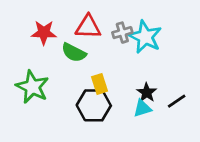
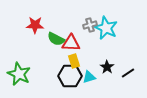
red triangle: (88, 27) -> (71, 43), moved
green star: (32, 87) -> (19, 74), moved
cyan triangle: (142, 108) -> (89, 77), moved

